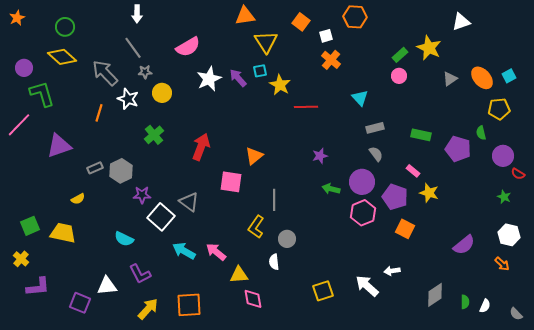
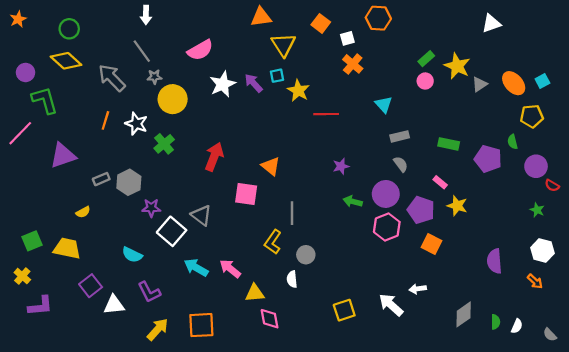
yellow star: (429, 48) -> (457, 66), moved
yellow circle: (162, 93) -> (173, 99), size x1.4
white star: (128, 99) -> (136, 124), moved
orange triangle: (254, 156) -> (271, 166), turned -42
purple semicircle: (464, 245) -> (494, 261), turned 125
purple square: (80, 303) -> (91, 286), moved, turned 30

